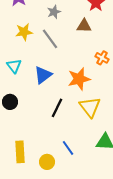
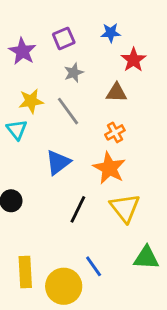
orange cross: (102, 58) -> (115, 132), moved, turned 32
cyan triangle: (14, 66) -> (17, 130), moved
orange star: (79, 79) -> (109, 168), turned -30
yellow circle: (47, 162) -> (64, 286), size x1.6

